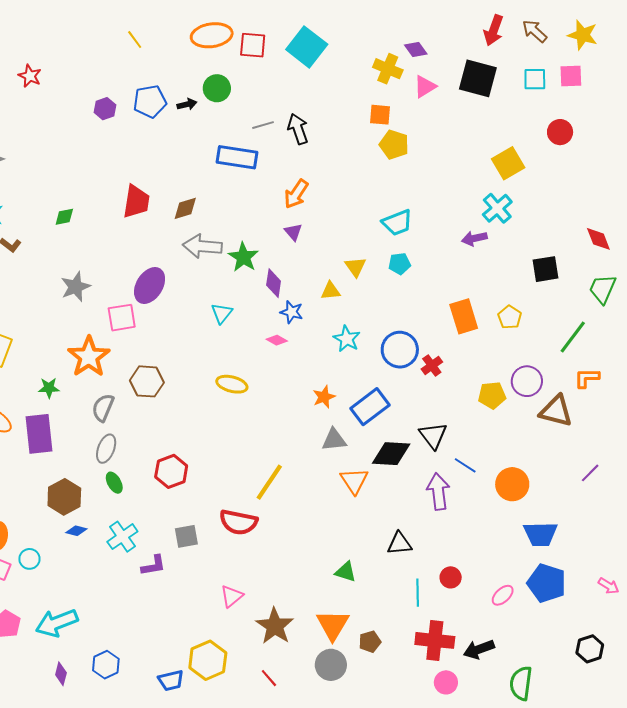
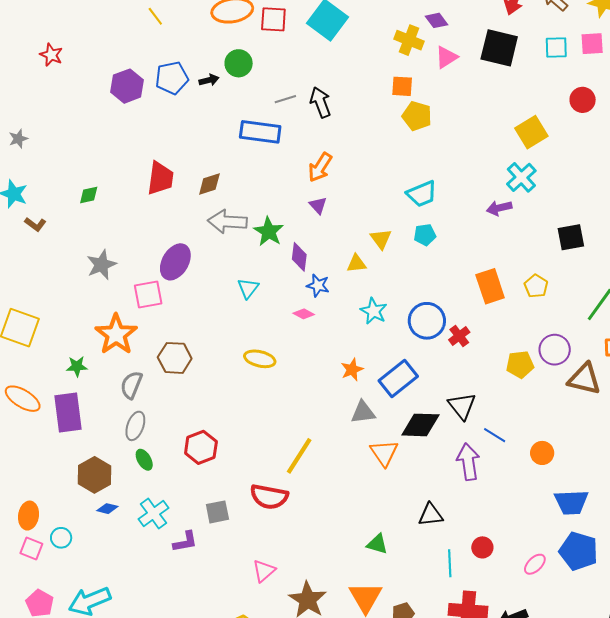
purple hexagon: (105, 109) -> (127, 86), size x1.5
orange circle: (512, 484) -> (542, 453), size x0.7

